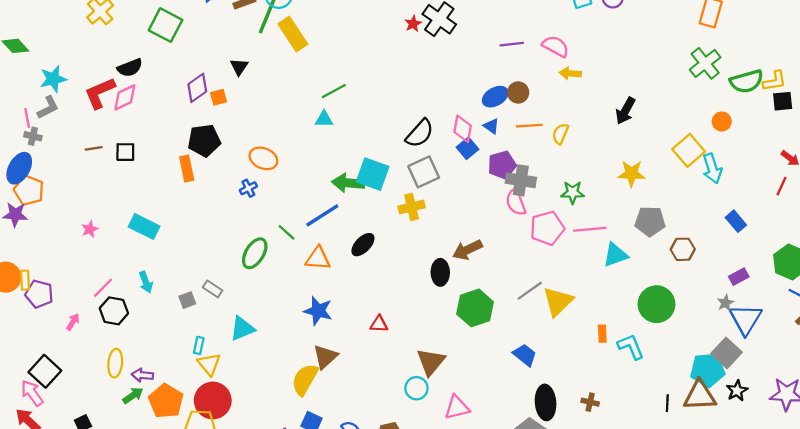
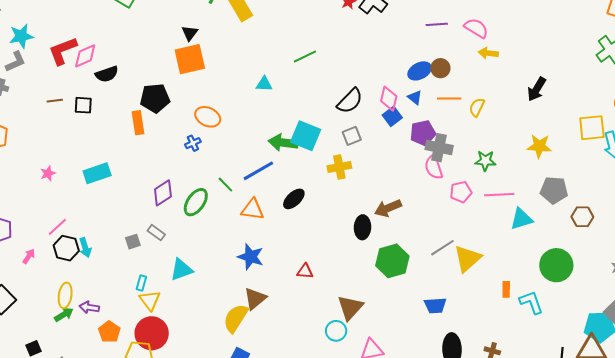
black semicircle: (130, 68) -> (107, 74), moved
purple diamond: (197, 88) -> (163, 193), moved
green line: (334, 91) -> (305, 56), moved
orange square: (219, 97) -> (190, 59), moved, size x2.0
yellow square: (689, 150) -> (592, 128), turned 32
gray square: (424, 172) -> (352, 136), size x0.7
cyan rectangle: (144, 227) -> (97, 173), turned -48
pink pentagon: (547, 228) -> (461, 192), size x0.7
cyan arrow: (146, 282) -> (85, 248), moved
blue trapezoid: (525, 355) -> (435, 305), turned 135
green arrow: (133, 395) -> (64, 315), moved
orange pentagon: (166, 401) -> (109, 332), size x0.7

